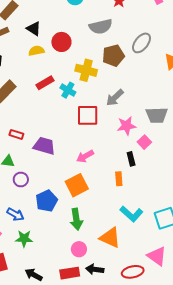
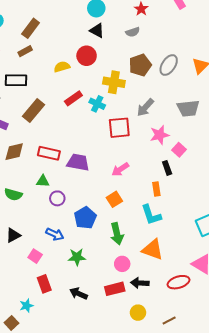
gray semicircle: (101, 26) -> (133, 32), moved, size x0.6
black triangle: (34, 29) -> (97, 31), moved
gray ellipse: (141, 43) -> (169, 65), moved
gray trapezoid: (157, 115) -> (188, 108), moved
red rectangle: (16, 134) -> (49, 153), size x1.5
orange square: (77, 185) -> (114, 199), size x0.7
cyan L-shape: (131, 214) -> (151, 215), moved, turned 35
green star: (24, 239) -> (77, 257), moved

